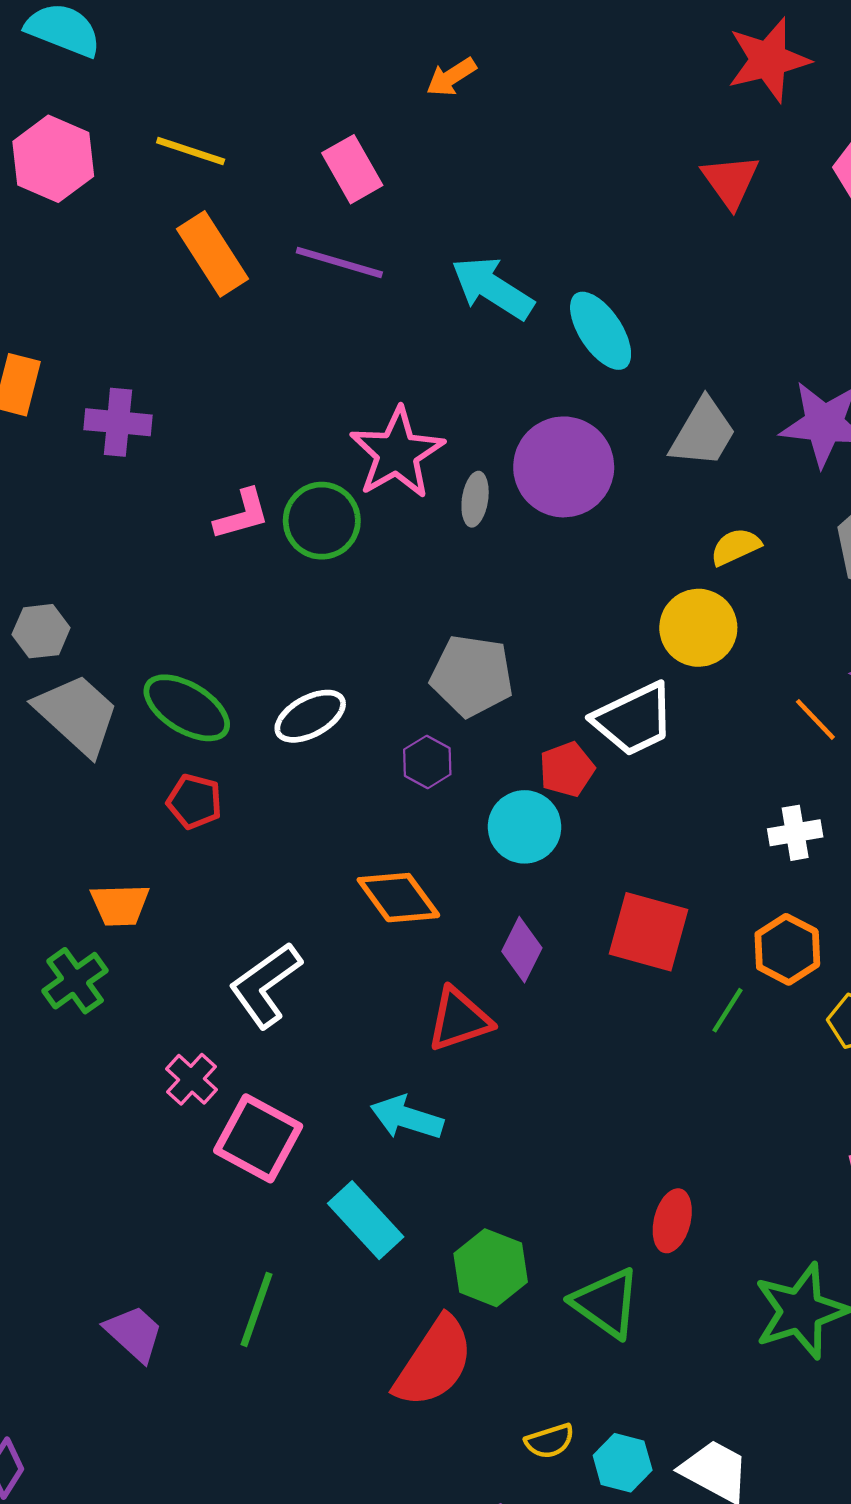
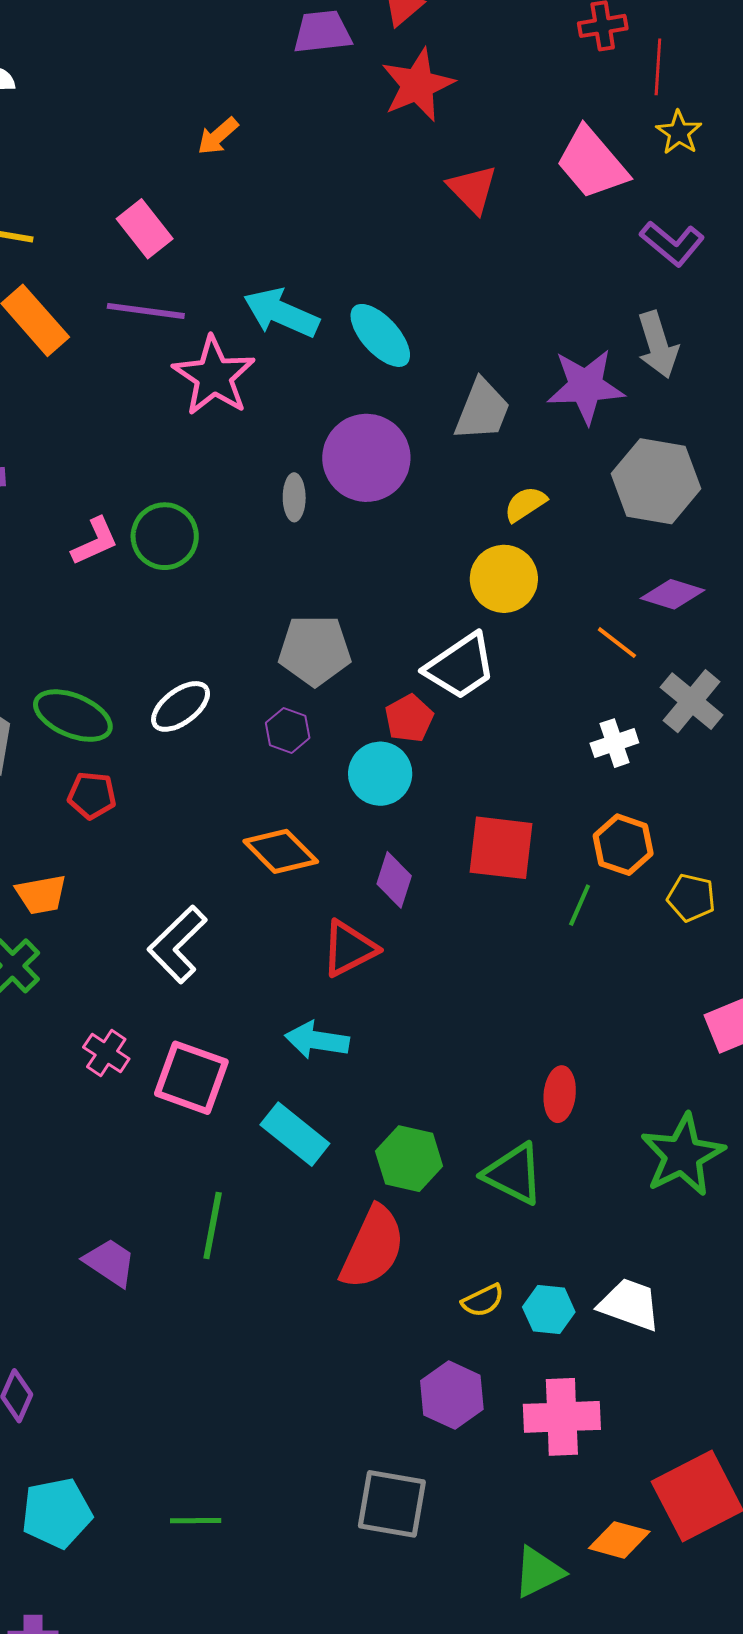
red star: (768, 60) -> (418, 85), moved
pink star: (397, 453) -> (214, 376), moved
pink cross: (191, 1079) -> (106, 1053), moved

